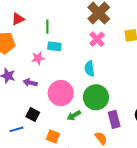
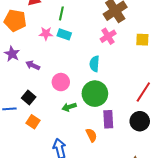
pink star: (38, 58) -> (46, 34), moved
pink circle: (61, 93) -> (61, 82), size x0.7
orange square: (53, 136) -> (33, 122), moved

